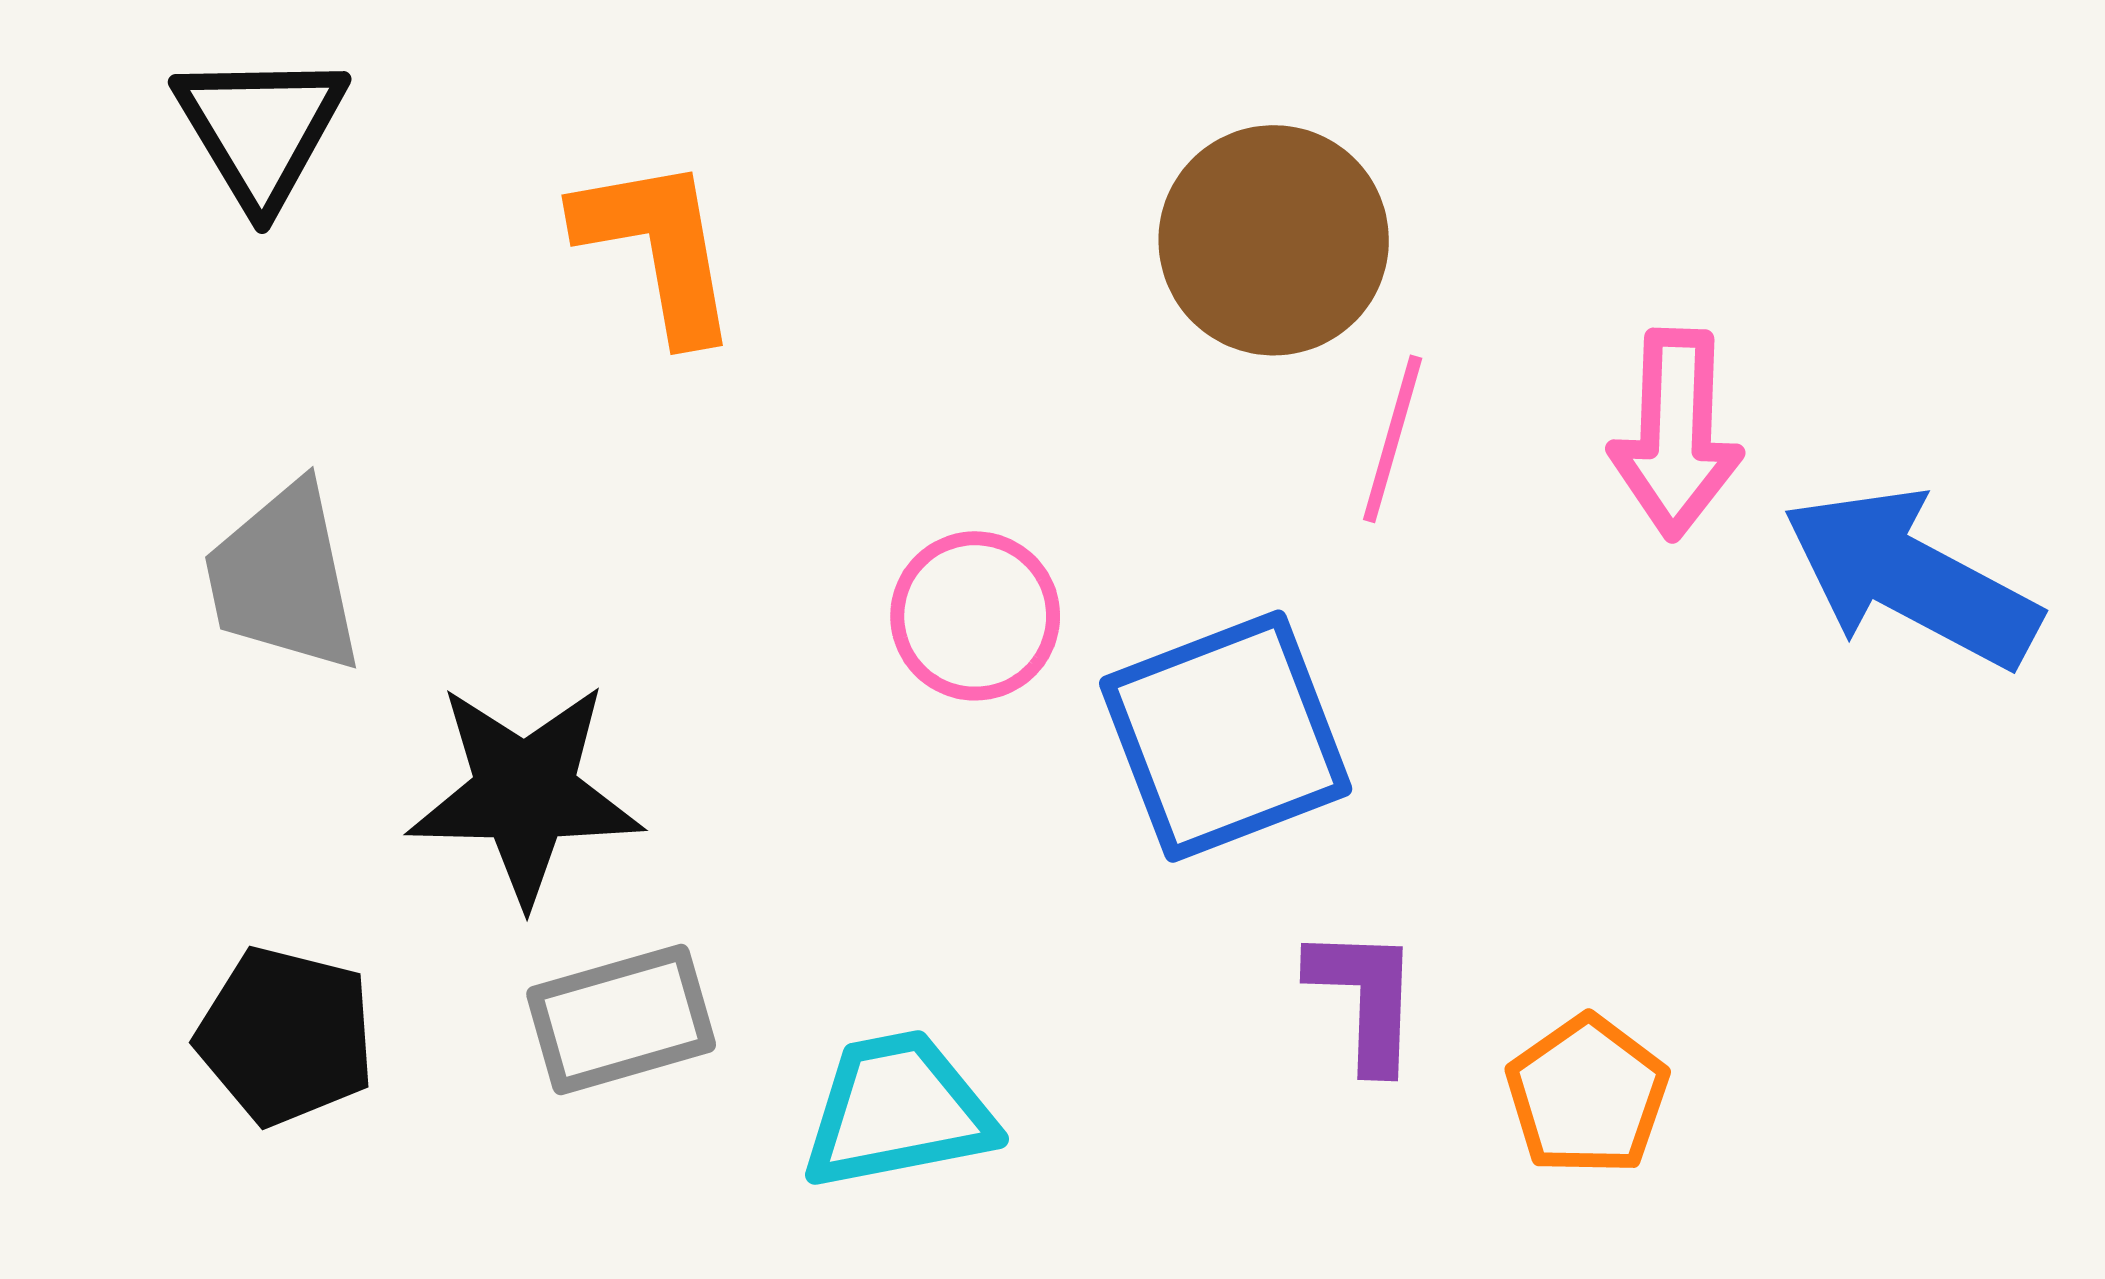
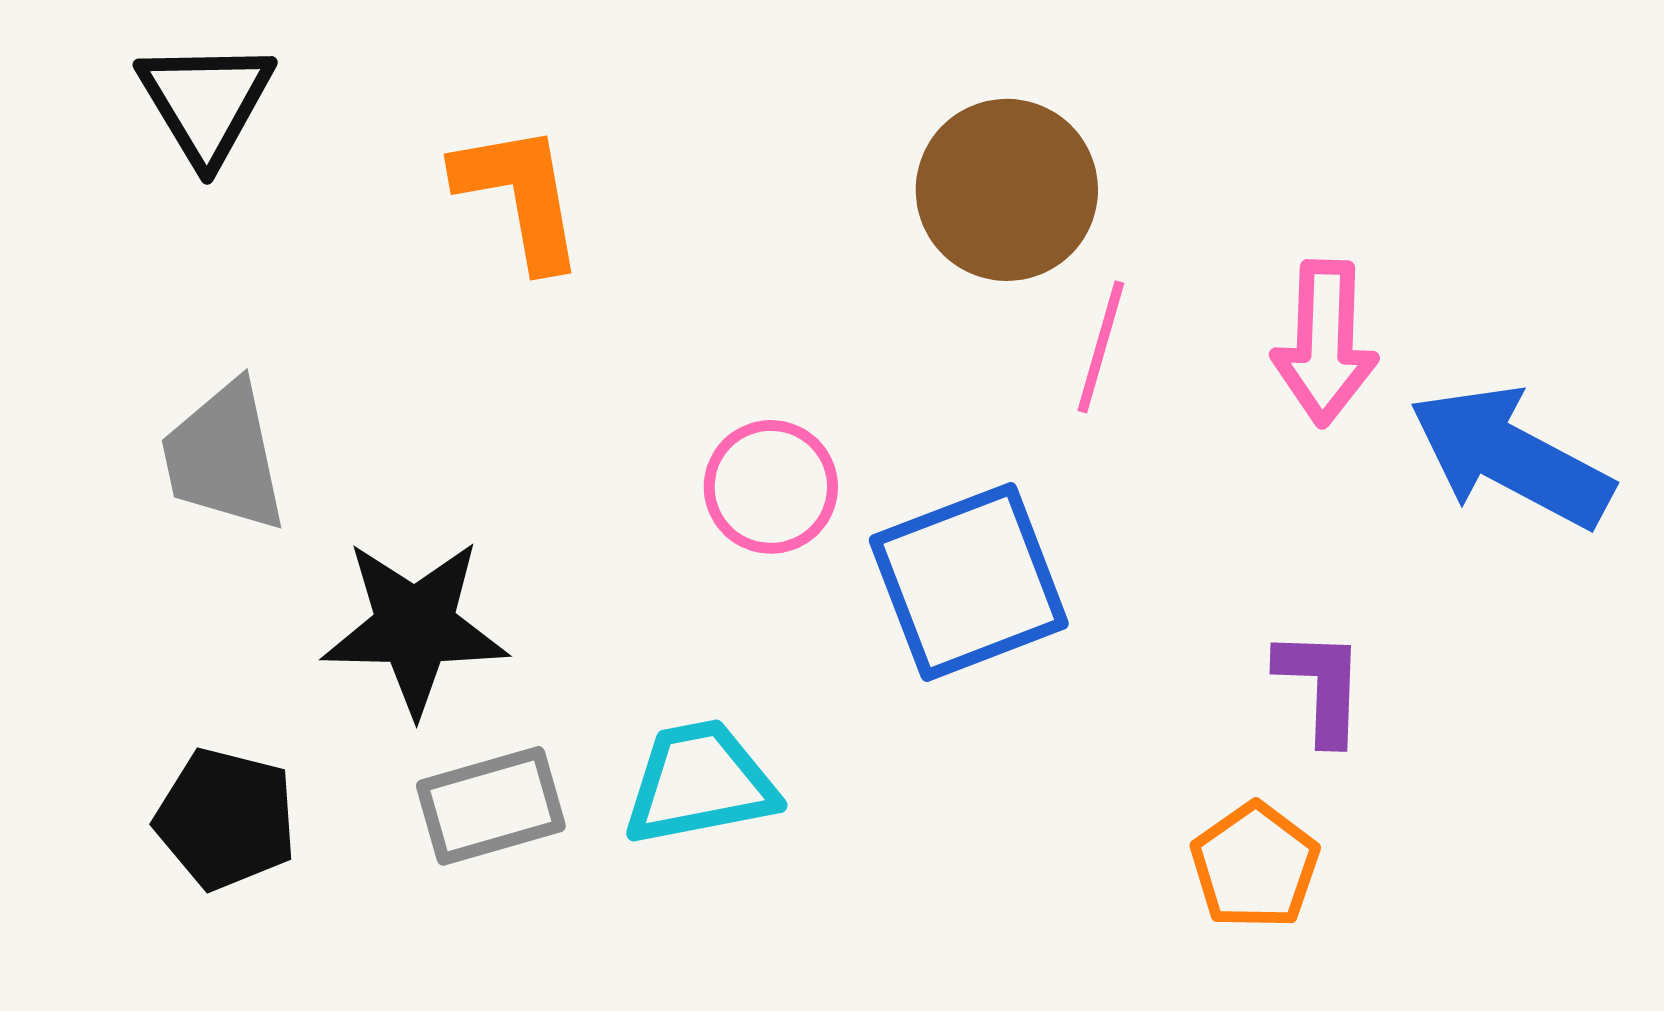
purple L-shape: (1365, 998) -> (1321, 686), moved
cyan trapezoid: (898, 1110) -> (700, 783), moved

